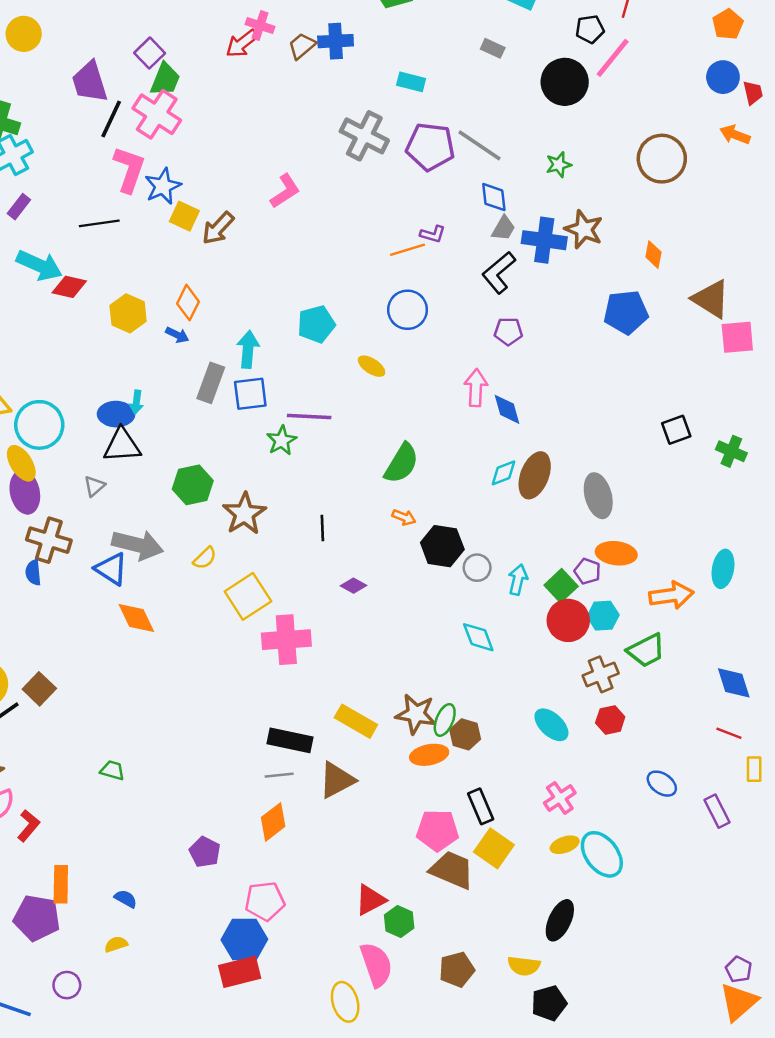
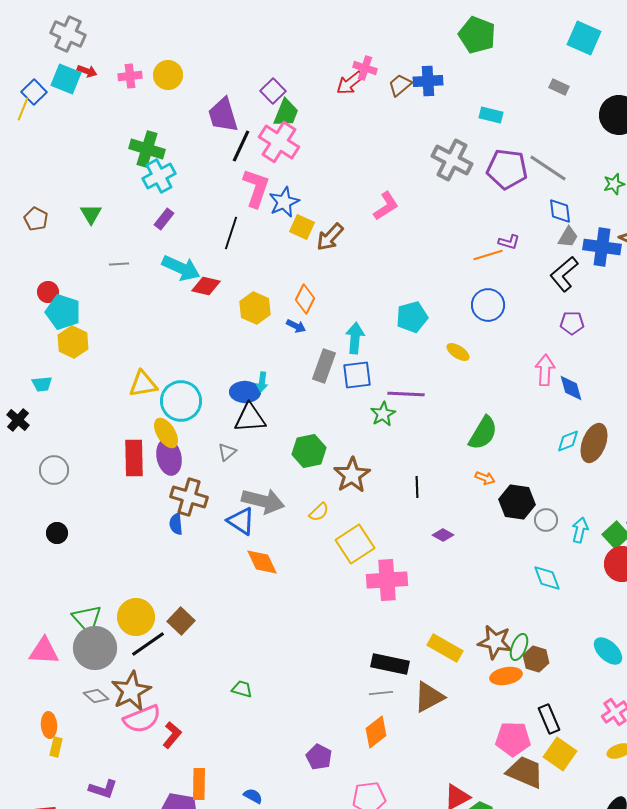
black line: (99, 223) -> (231, 233), turned -64

